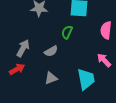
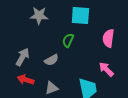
red arrow: (17, 69) -> (26, 80), moved, turned -133

